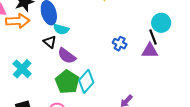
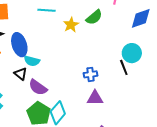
blue cross: (120, 44) -> (90, 74), turned -32
purple triangle: (150, 51) -> (95, 98), moved

